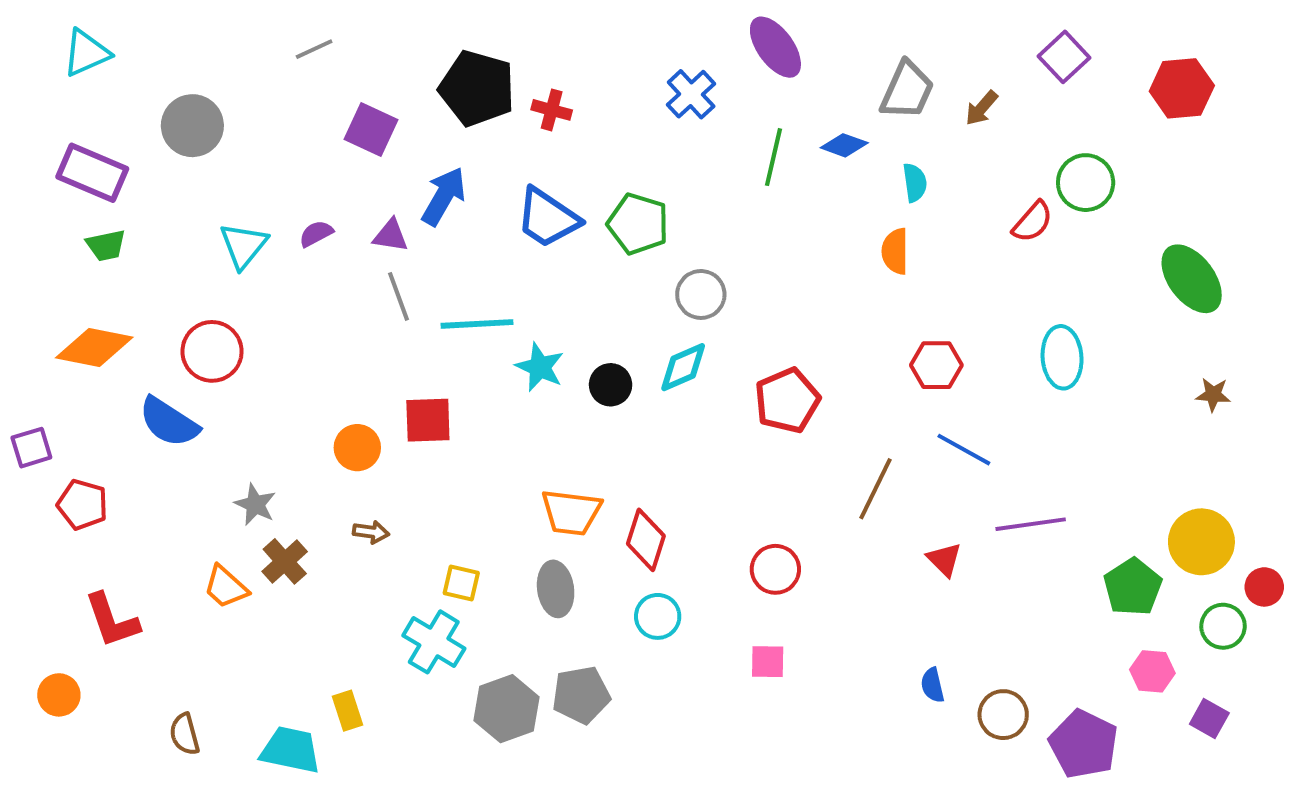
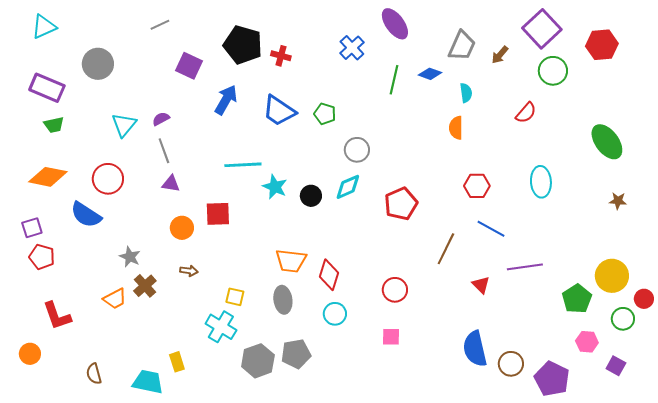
purple square: (1064, 57) -> (542, 29), size x1.5
green circle: (1086, 183) -> (553, 71), moved
green pentagon: (638, 224) -> (325, 114), size x0.7
purple triangle: (391, 236) -> (171, 184), moved
gray line: (399, 296) -> (164, 151), moved
purple square: (31, 448) -> (32, 228), moved
orange trapezoid: (226, 587) -> (115, 299), turned -70
blue semicircle: (932, 685) -> (475, 349), size x2.0

